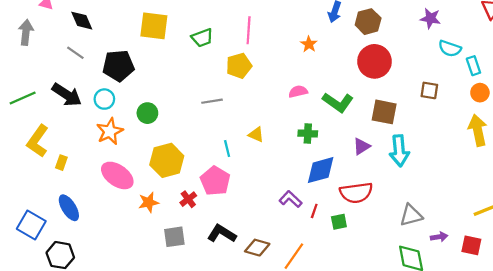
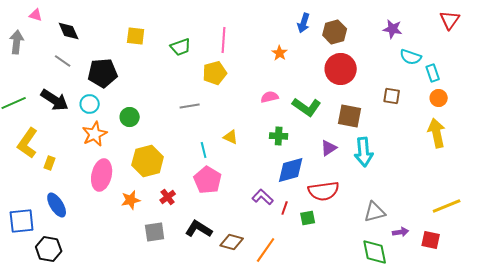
yellow square: (154, 26) -> (136, 36), size x0.7
pink ellipse: (117, 175) -> (102, 175), turned 68
pink pentagon: (215, 181) -> (208, 180), moved
blue square: (31, 225) -> (22, 221), turned -36

